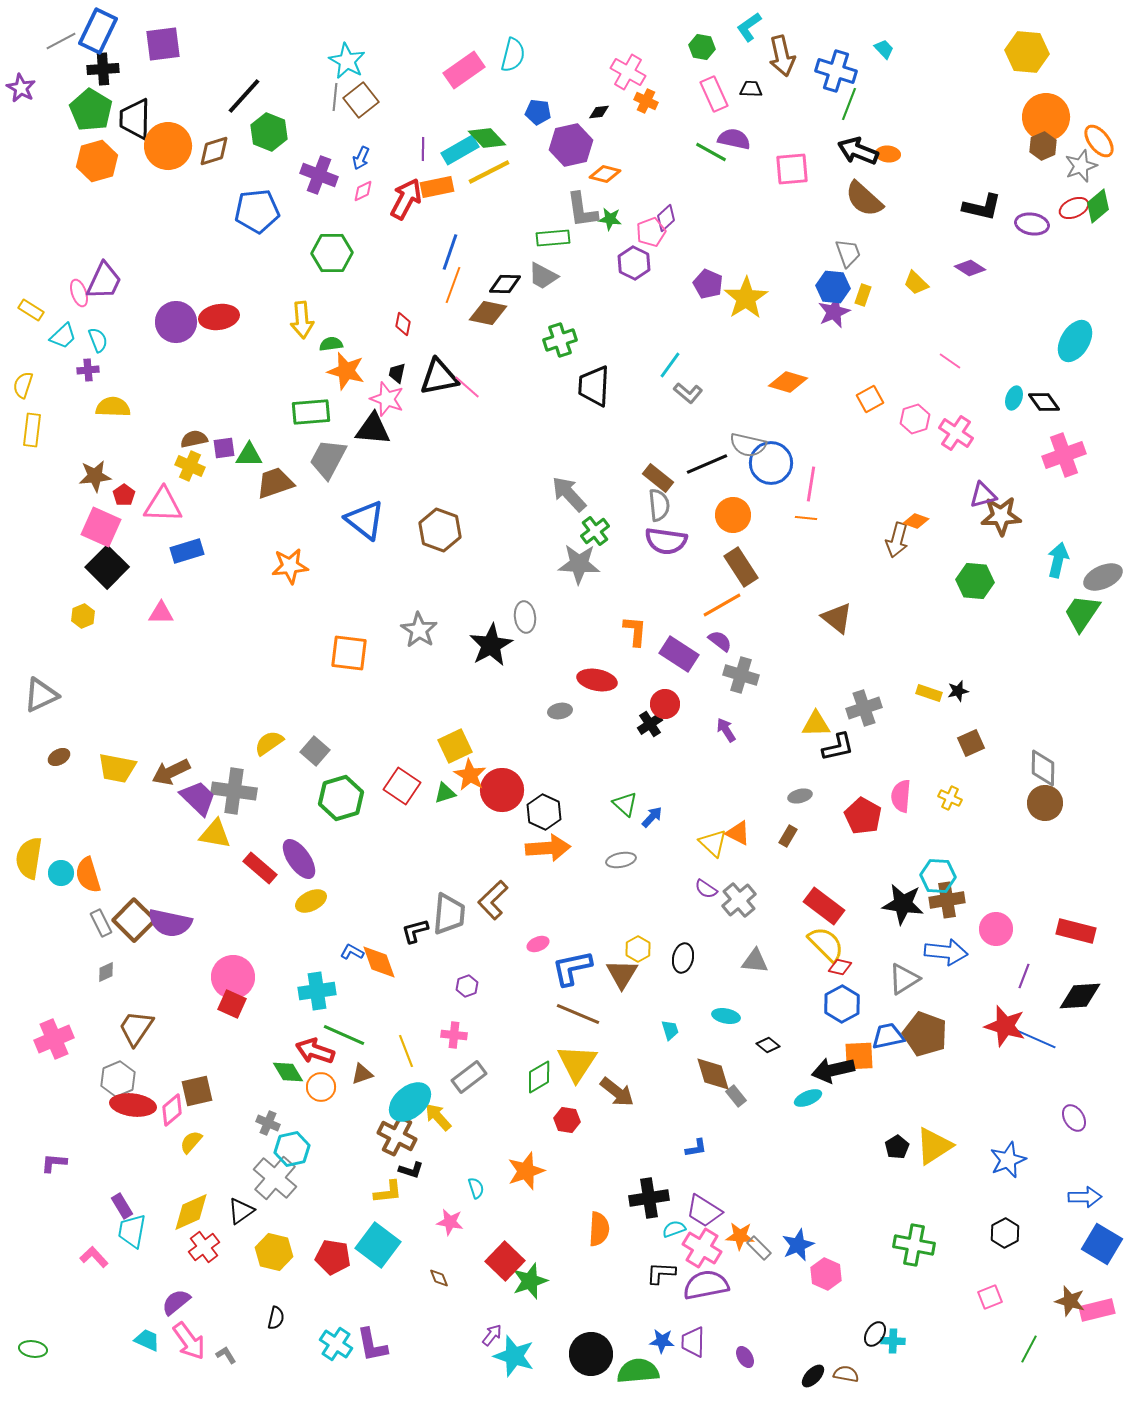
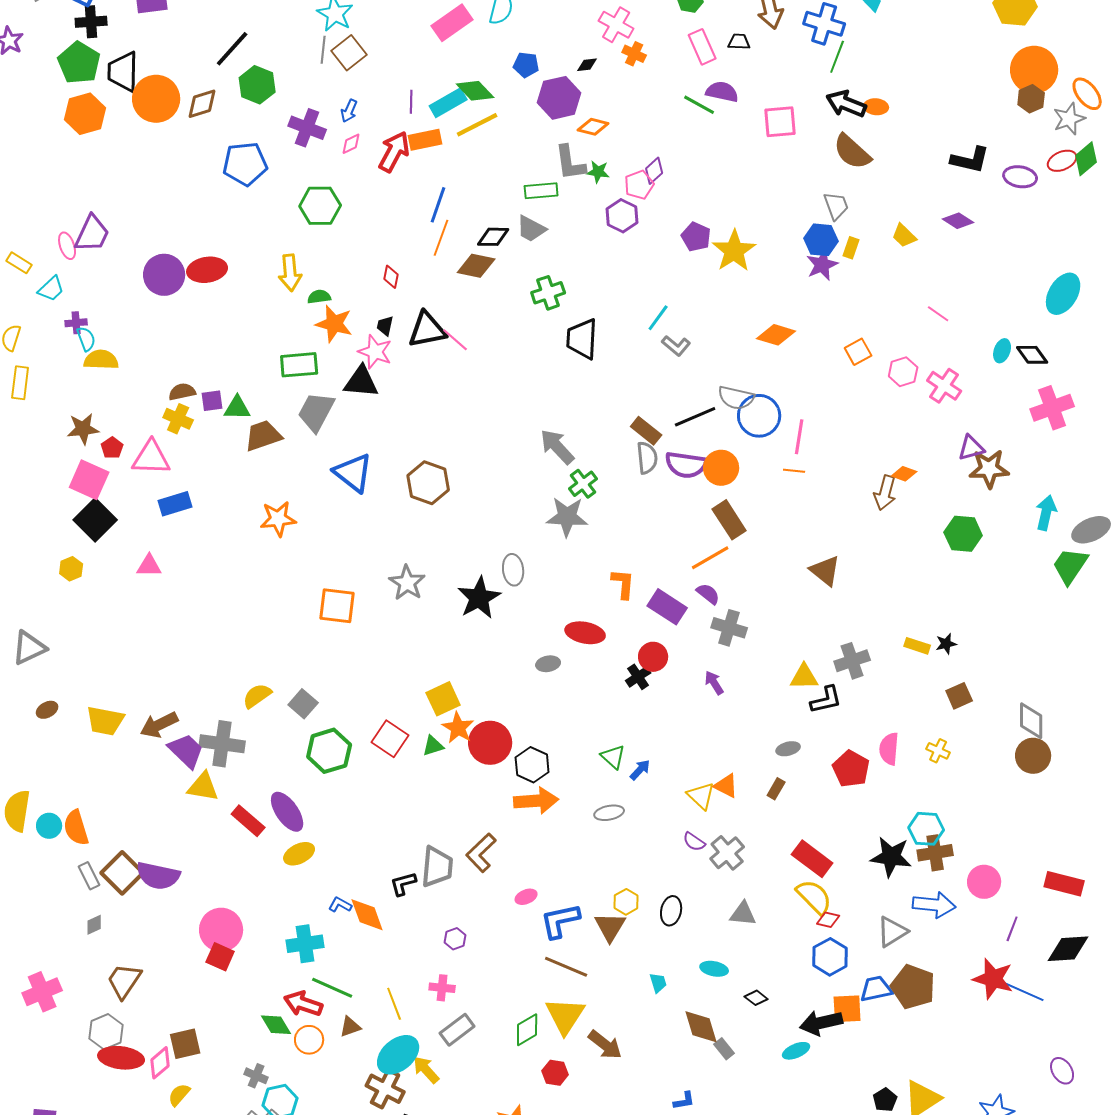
cyan semicircle: (98, 340) -> (86, 339), moved
purple semicircle: (666, 541) -> (686, 465), moved

